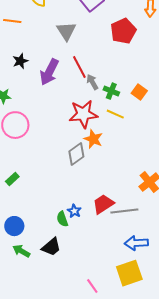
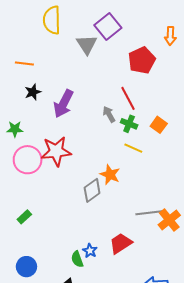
orange line: (12, 21) -> (24, 63), moved
gray triangle: (66, 31) -> (87, 44), moved
red line: (79, 67) -> (128, 98), moved
red star: (83, 114) -> (56, 151), moved
gray line: (124, 211) -> (150, 213), moved

